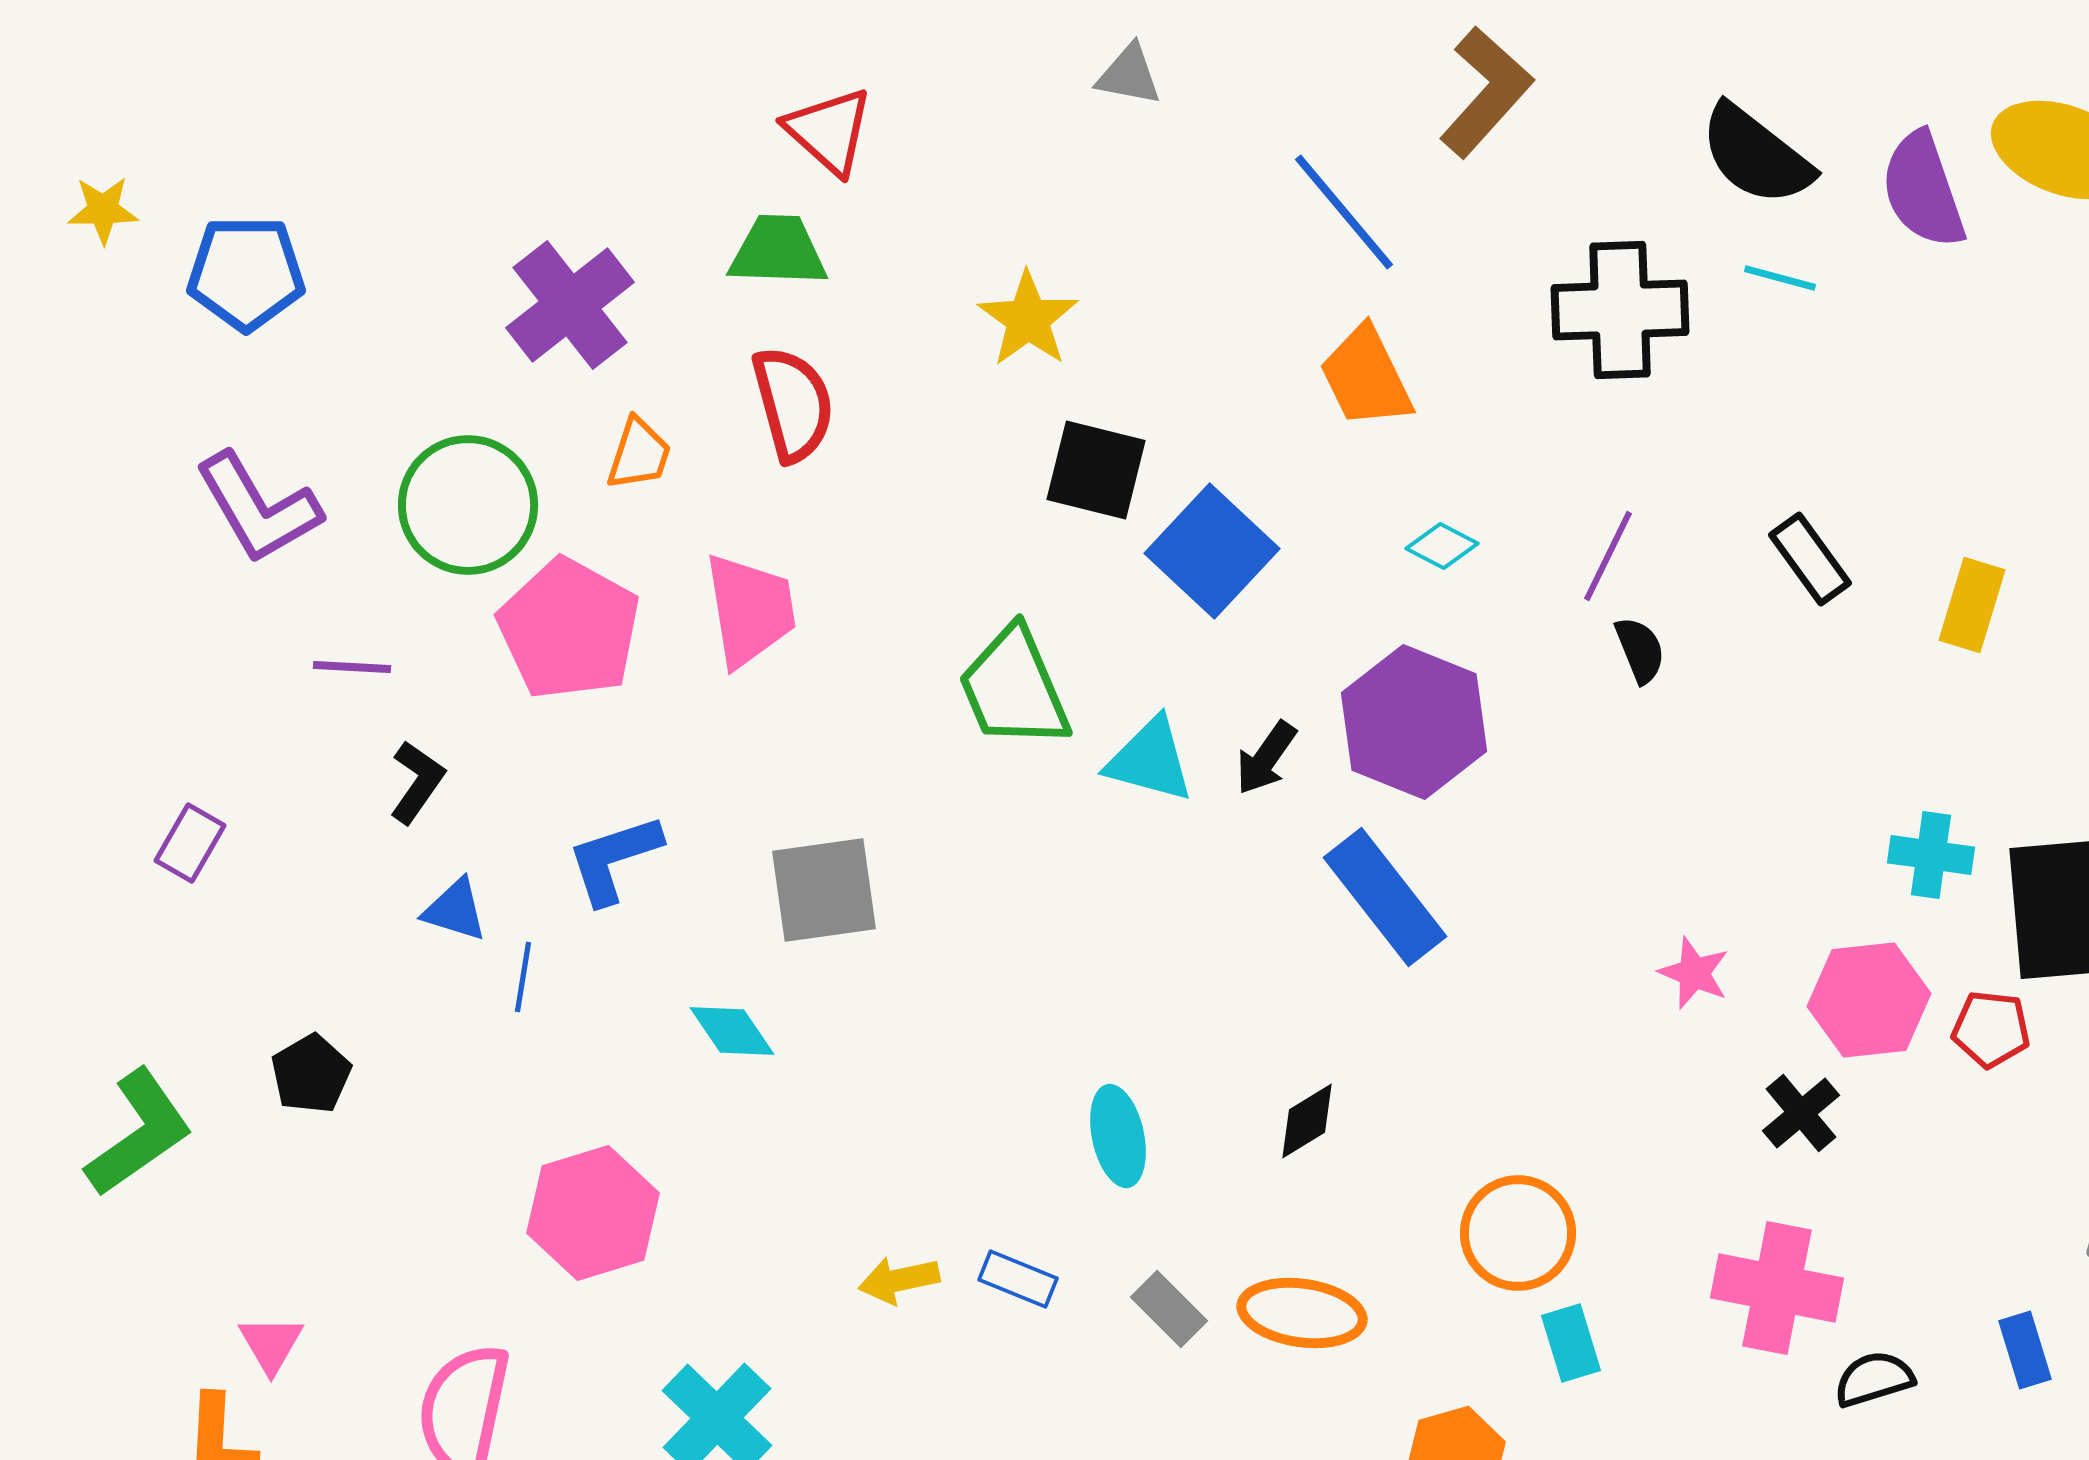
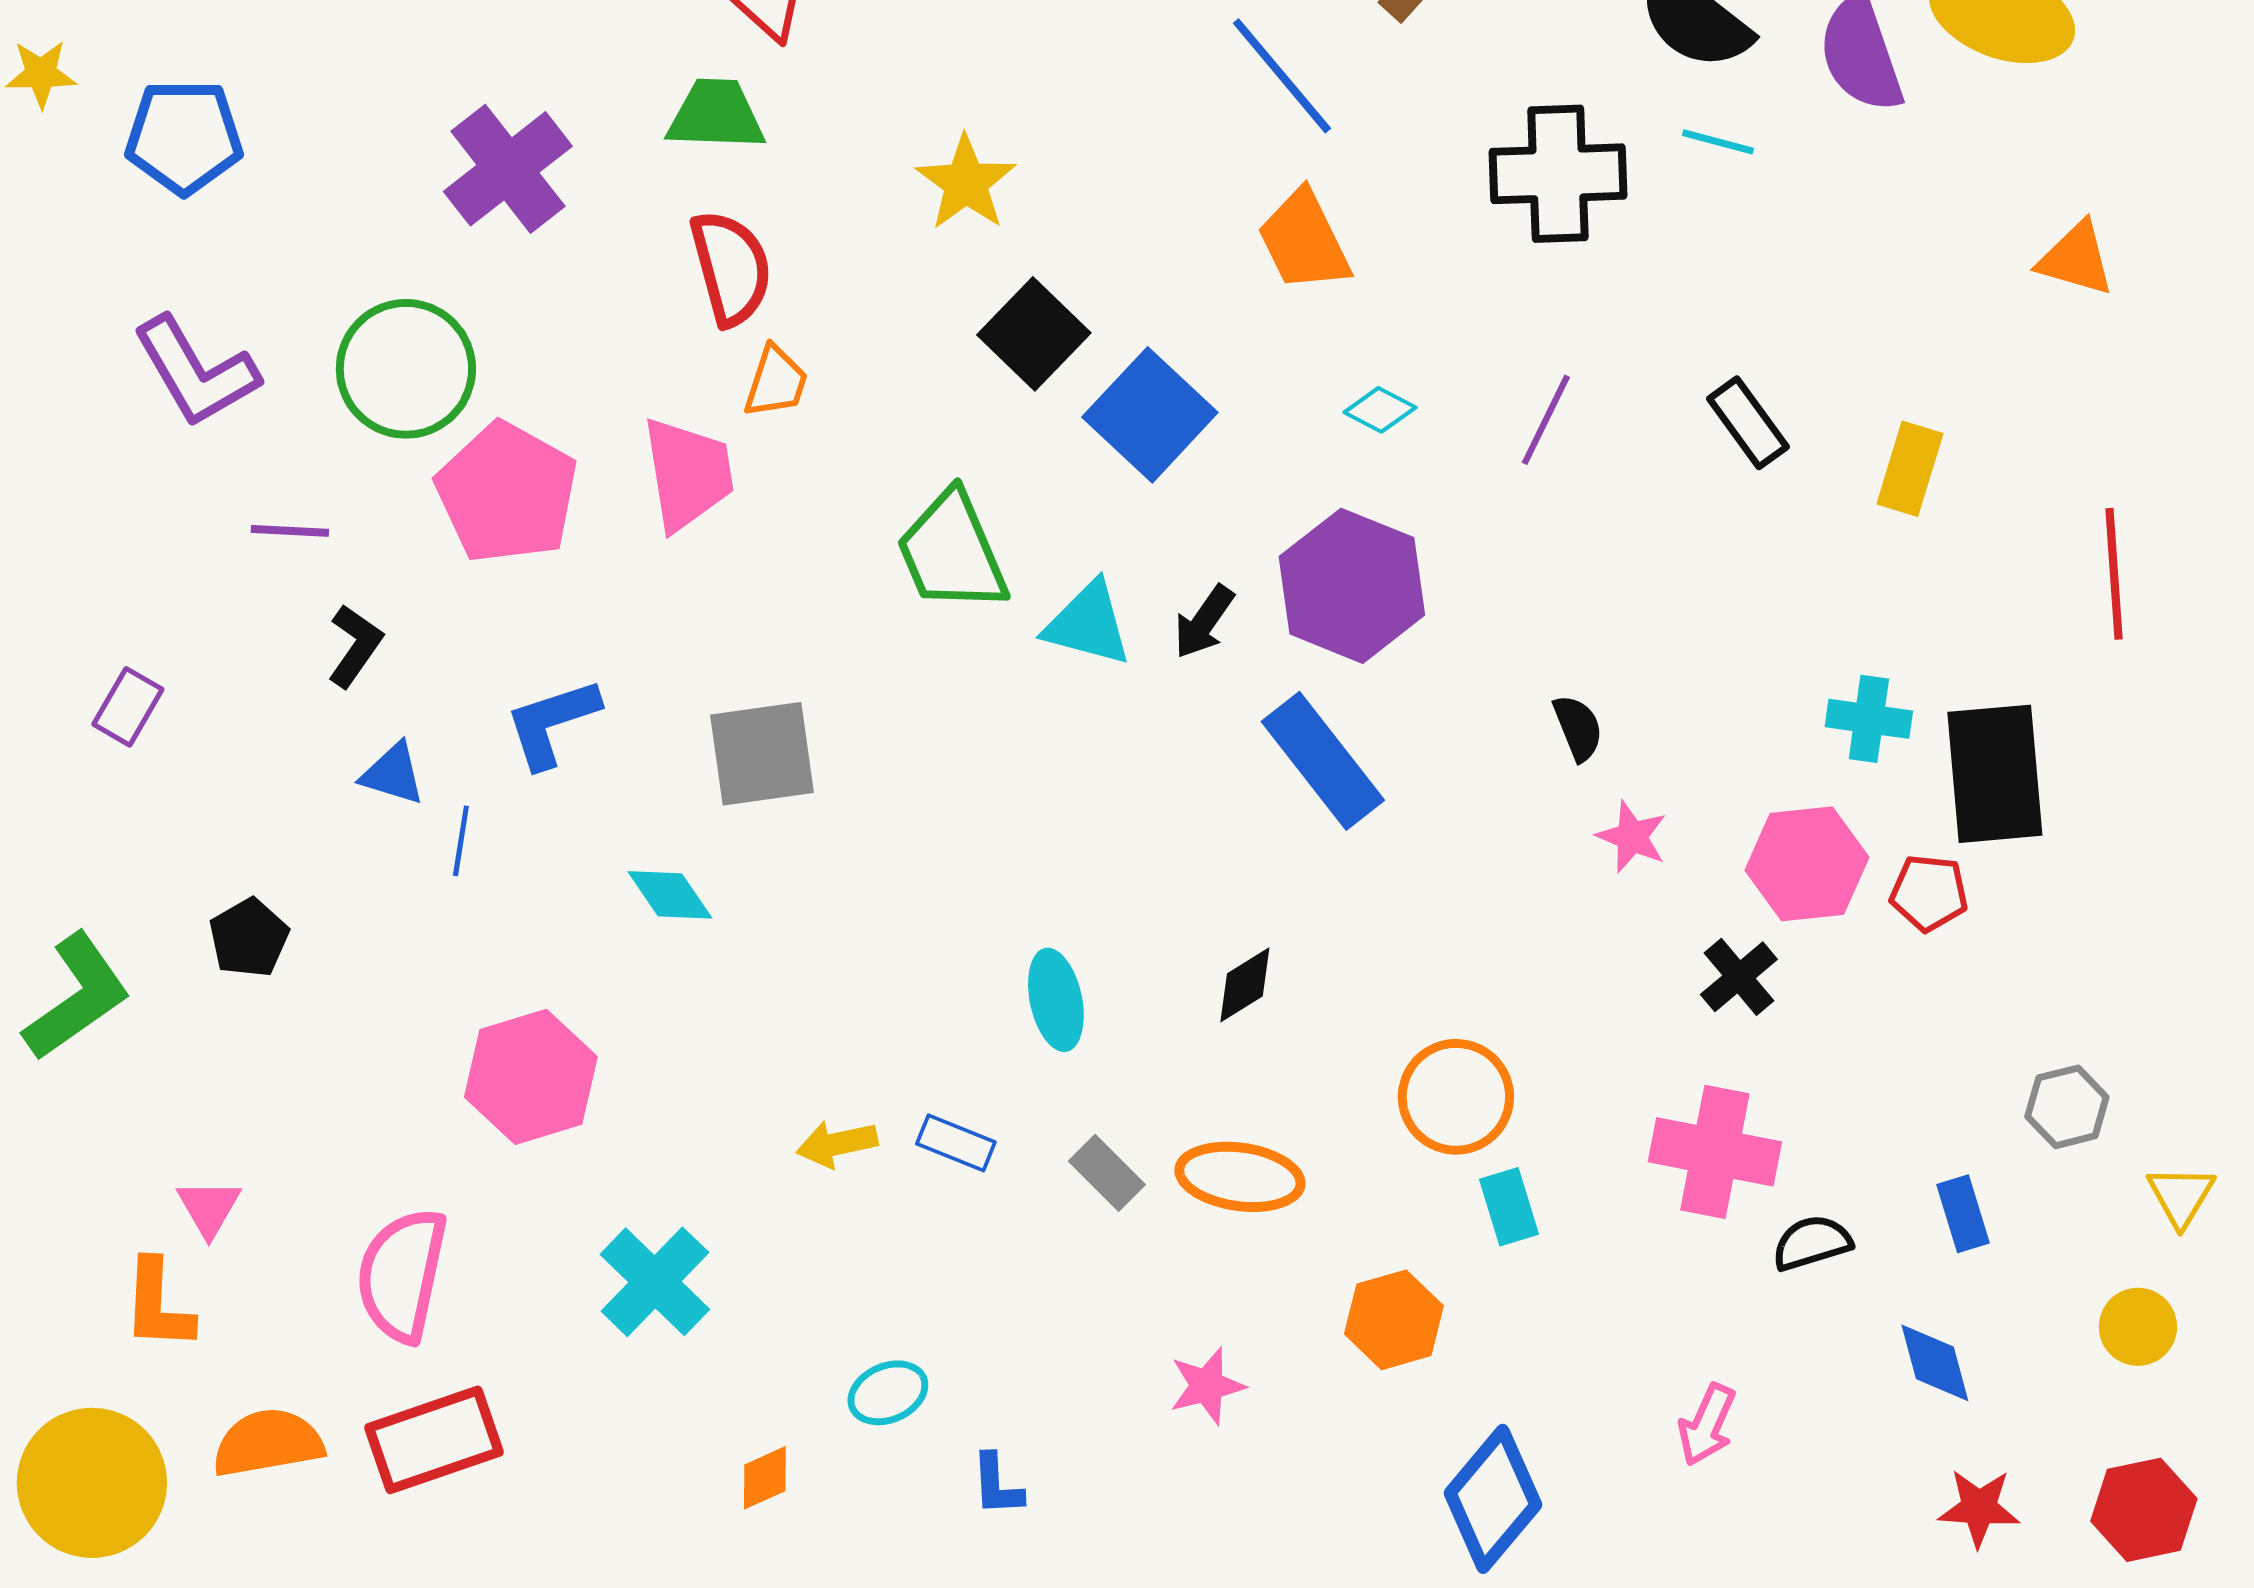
orange trapezoid: (639, 454) -> (776, 382), moved
black square: (1096, 470) -> (1034, 334), turned 30
black semicircle: (1640, 650) -> (1578, 728), moved

